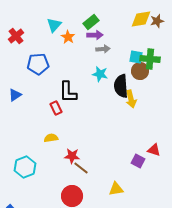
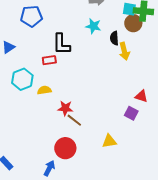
black semicircle: (121, 86) -> (114, 38), size x0.6
red rectangle: (56, 108) -> (49, 60), turned -72
red triangle: (154, 150) -> (141, 96), moved
cyan hexagon: (25, 167) -> (22, 79), moved

